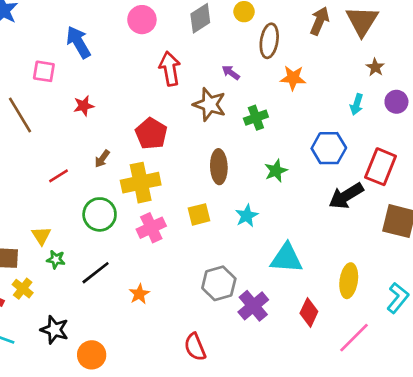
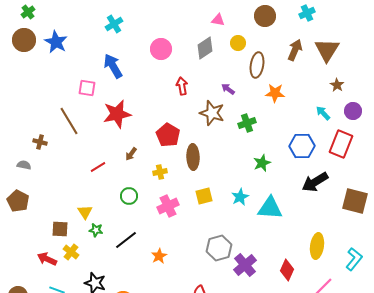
red arrow: (170, 69) -> (182, 86), size x0.7
cyan arrow: (357, 104) -> (323, 113), turned 119
red star: (84, 106) -> (117, 114), size x1.8
brown ellipse: (219, 167) -> (193, 157), moved
red rectangle: (381, 167) -> (341, 144), moved
yellow cross: (141, 183) -> (160, 172), size x0.5
green circle: (100, 214) -> (129, 196), size x0.7
cyan triangle: (286, 258) -> (270, 208), moved

